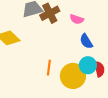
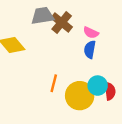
brown cross: (50, 13) -> (62, 23), turned -30
blue semicircle: (86, 41) -> (90, 50), moved, turned 35

